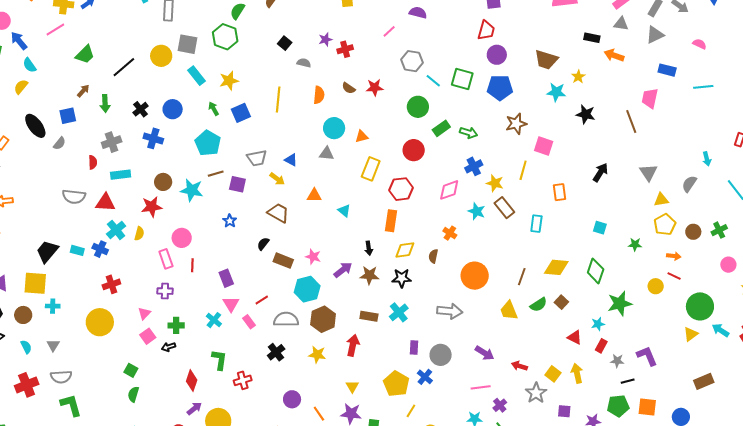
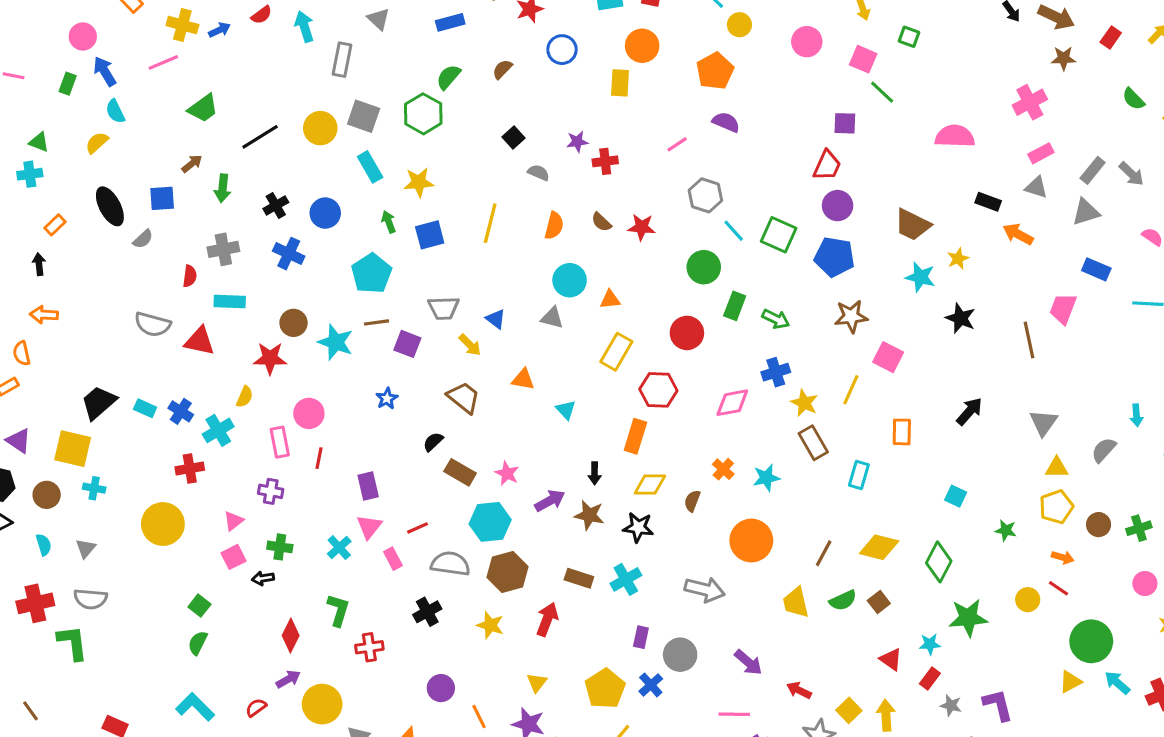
green rectangle: (441, 128) -> (735, 306), turned -42
cyan star: (477, 211) -> (766, 478), moved, turned 30
cyan cross: (116, 230) -> (218, 430), moved
green L-shape: (71, 405) -> (73, 643), moved

